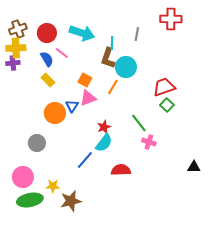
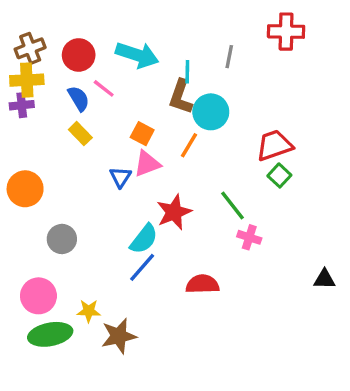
orange circle: (55, 113) -> (25, 189), moved
red star: (104, 127) -> (174, 212), size x1.5
cyan semicircle: (104, 143) -> (144, 239), moved

